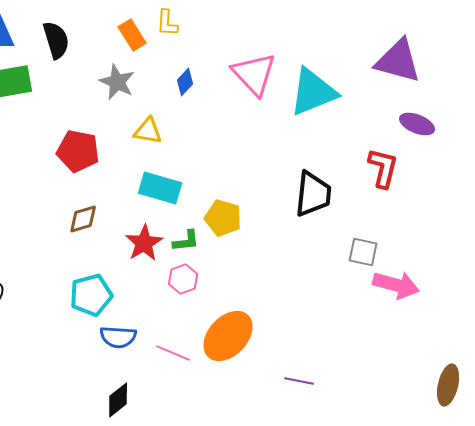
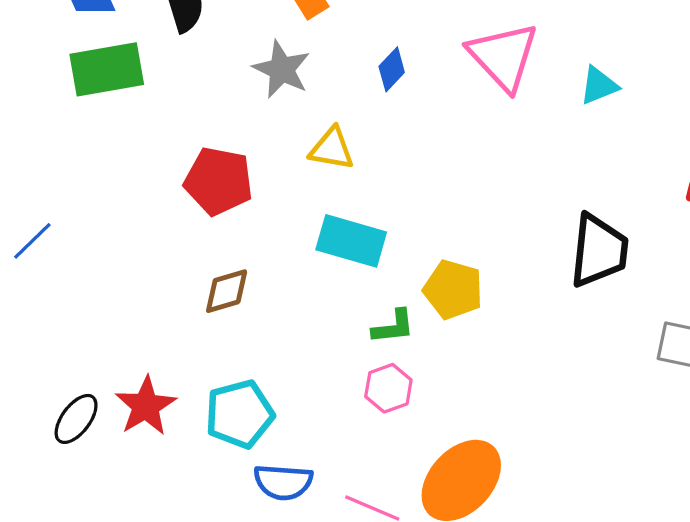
cyan triangle: (313, 92) -> (599, 86), size x0.5
red star: (144, 243) -> (146, 406), moved

